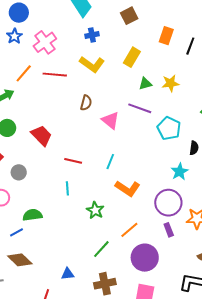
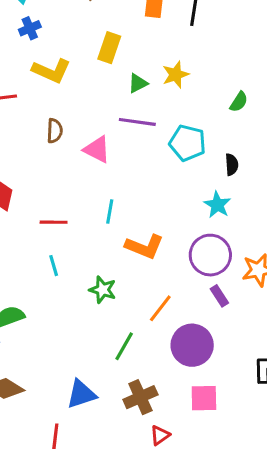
blue cross: (92, 35) -> (30, 28), moved
blue triangle: (68, 274) -> (81, 394), size x1.5

